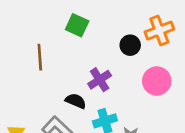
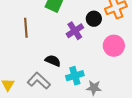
purple cross: (100, 80) -> (75, 31), moved

